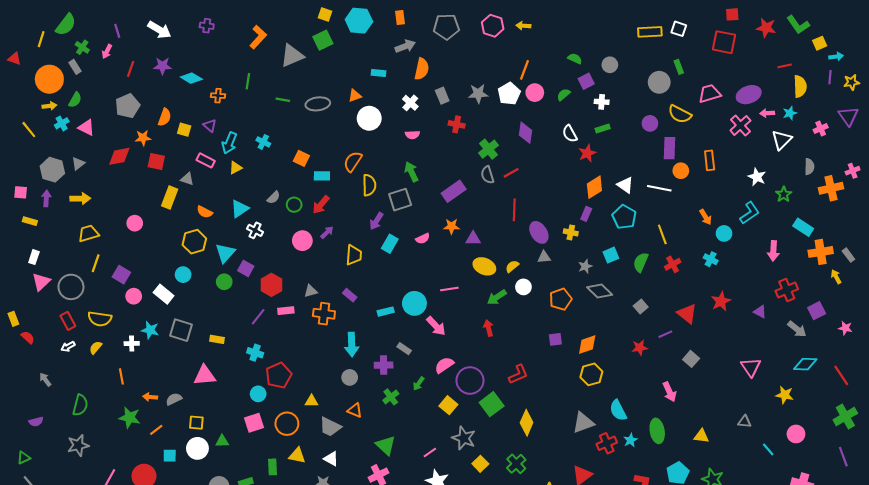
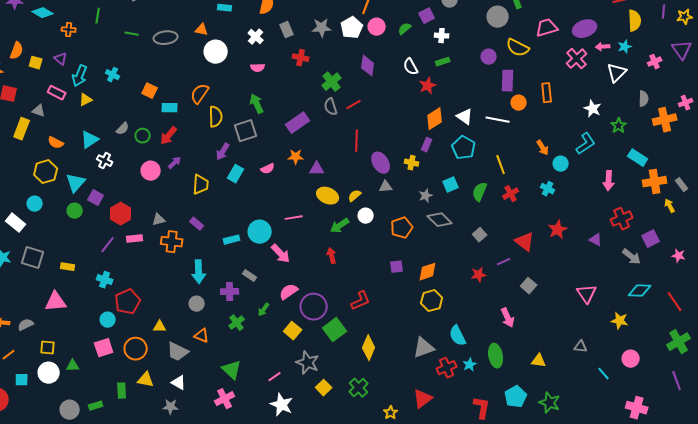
orange triangle: (355, 96) -> (202, 30), turned 32

